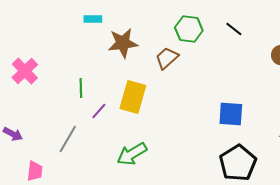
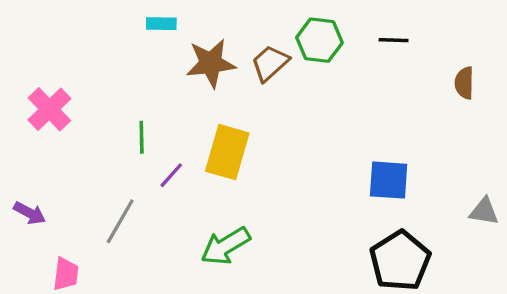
black line: (234, 29) -> (394, 40), turned -36
brown trapezoid: (167, 58) -> (270, 63), moved

